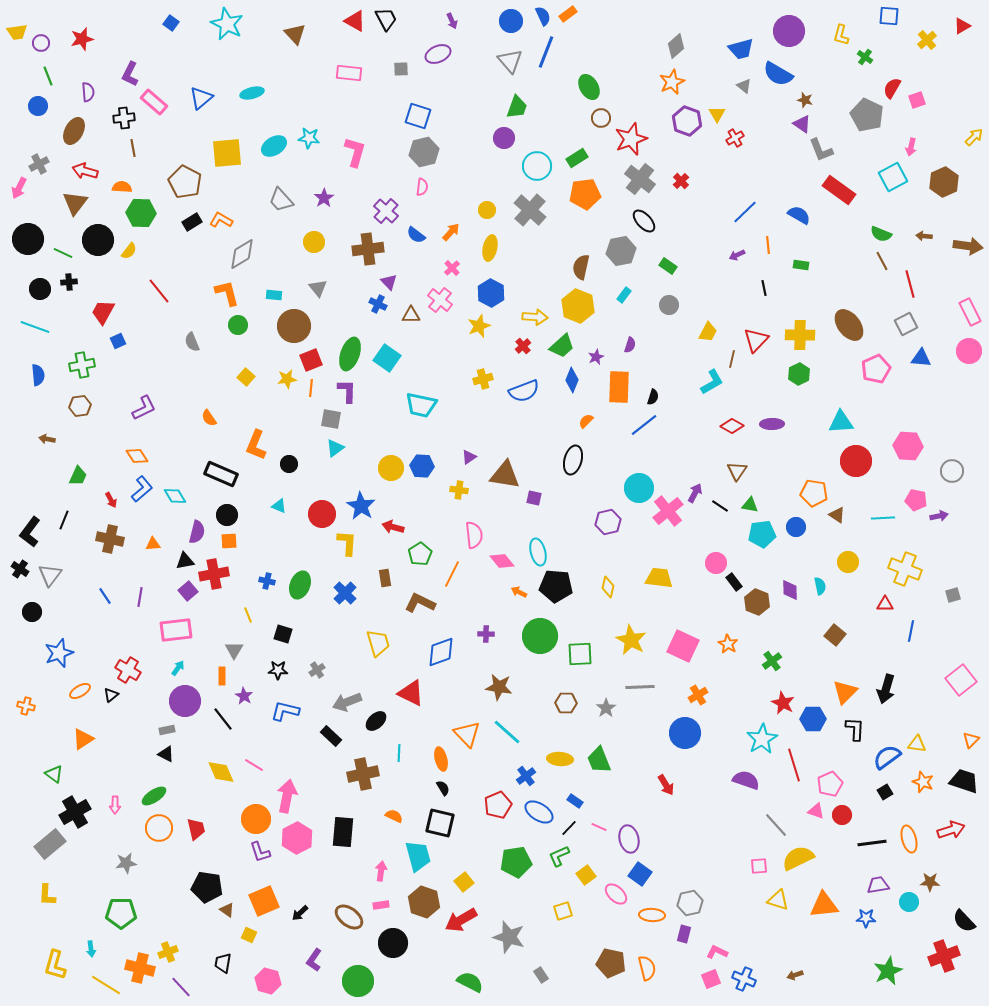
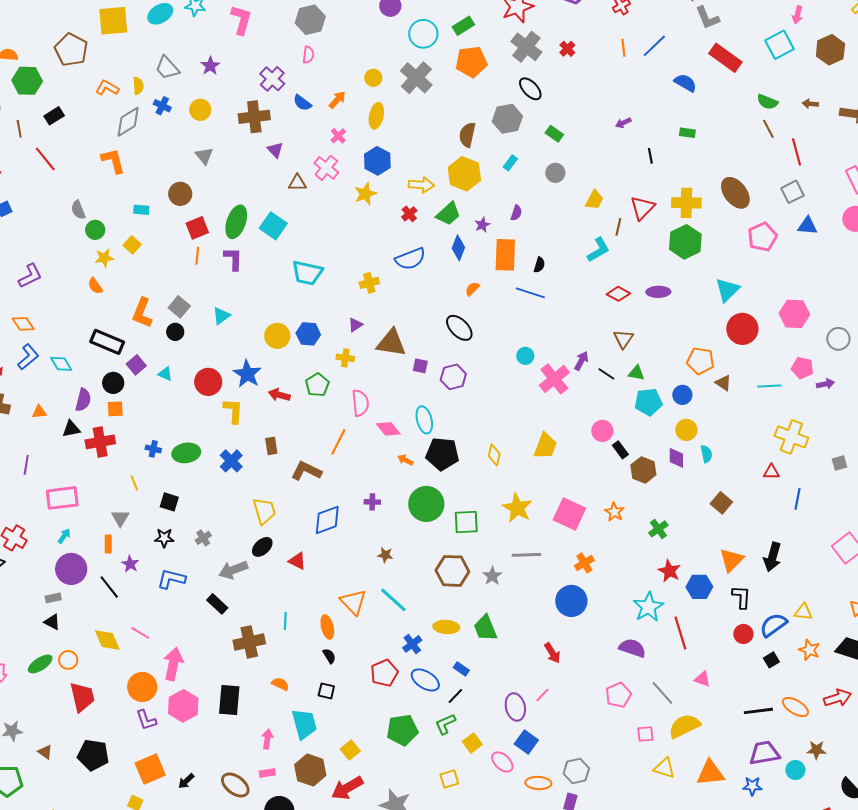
brown line: (133, 148) -> (19, 129), moved
blue line: (745, 212) -> (654, 46), moved
black rectangle: (192, 222) -> (54, 116), moved
orange line: (768, 245) -> (623, 48), moved
yellow semicircle: (129, 251) -> (138, 86), moved, turned -42
cyan rectangle: (274, 295) -> (141, 210), moved
blue cross: (378, 304) -> (162, 106), moved
green circle: (238, 325) -> (95, 230), moved
brown circle: (294, 326) -> (180, 194), size x0.7
green hexagon: (799, 374) -> (685, 242), size x1.5
yellow star: (287, 379) -> (104, 258), moved
yellow cross: (483, 379) -> (369, 283), moved
gray square: (331, 419) -> (179, 307), moved, turned 30
cyan triangle: (841, 422) -> (727, 290), turned -40
blue line: (644, 425) -> (530, 293), turned 56
black ellipse: (573, 460) -> (459, 328), turned -60
cyan circle: (639, 488) -> (525, 356), size x0.6
purple hexagon: (608, 522) -> (453, 377), moved
green pentagon: (420, 554) -> (317, 385), moved
yellow circle: (848, 562) -> (686, 430), moved
yellow trapezoid: (659, 578) -> (545, 446), turned 104
green ellipse: (300, 585) -> (186, 453), turned 60
purple square: (188, 591) -> (136, 365), moved
brown star: (499, 687) -> (385, 555), size x0.6
red triangle: (411, 693) -> (297, 561), size x0.7
brown hexagon: (566, 703) -> (452, 571), size x1.5
black ellipse: (376, 721) -> (262, 547), moved
pink pentagon: (830, 784) -> (618, 695), moved
red circle: (842, 815) -> (743, 634), moved
black square: (440, 823) -> (326, 691), size x0.6
pink line: (599, 827) -> (542, 695), moved, turned -70
orange circle: (159, 828) -> (68, 660), moved, size x0.7
red trapezoid: (196, 829) -> (82, 697), size x1.4
orange ellipse: (909, 839) -> (795, 707), turned -44
purple trapezoid: (878, 885) -> (764, 753), size x1.4
brown triangle: (227, 910) -> (45, 752), moved

